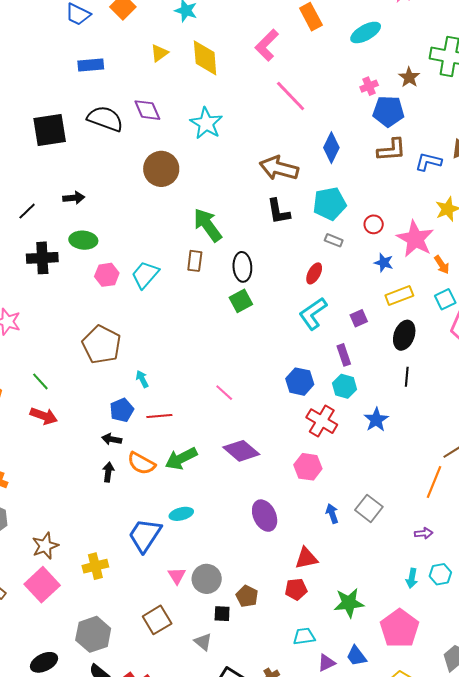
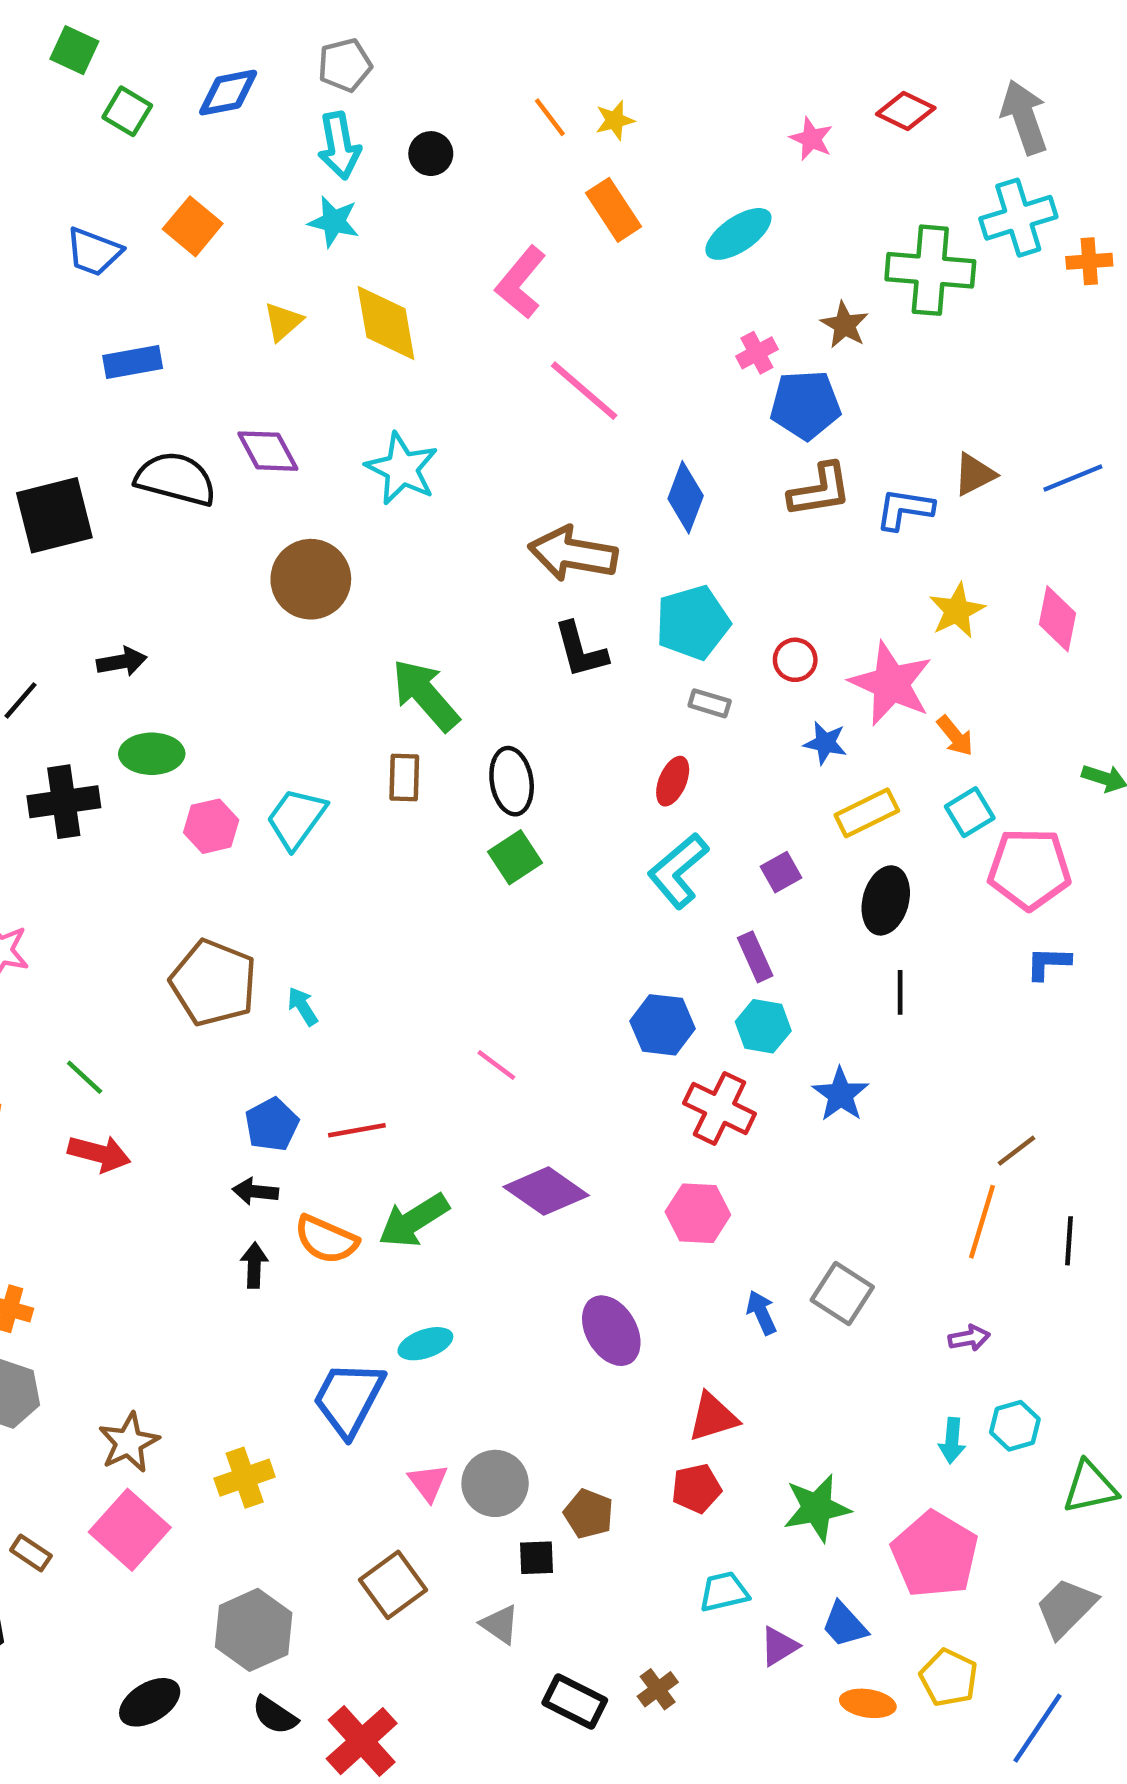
cyan arrow: (142, 379) -> (303, 1006), moved

